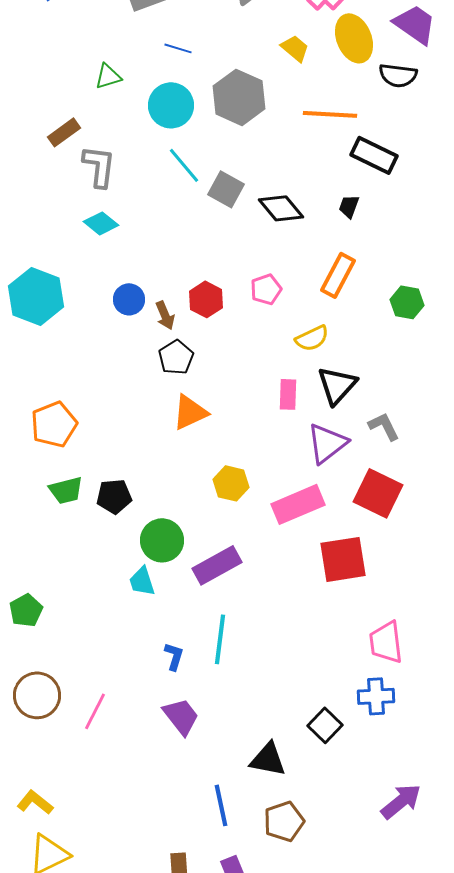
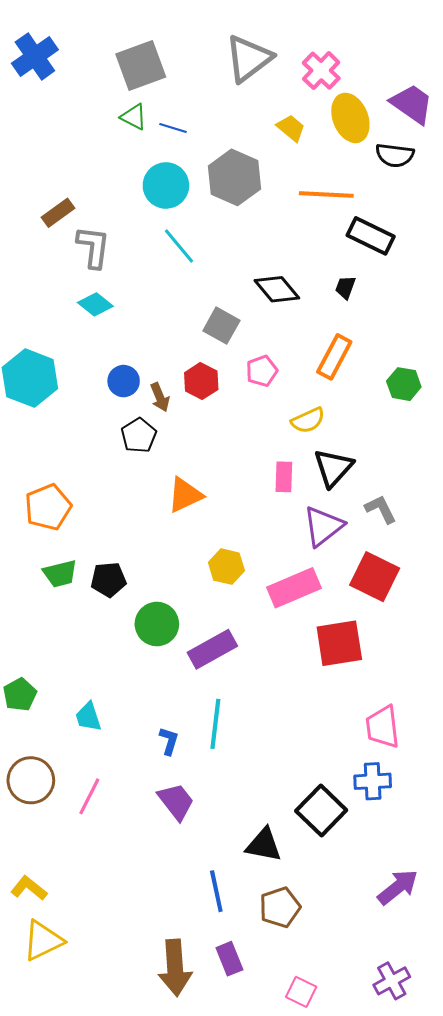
green triangle: (108, 76) -> (134, 117), moved, turned 44
gray square: (226, 189) -> (221, 326), moved
black pentagon: (176, 357) -> (139, 435), moved
cyan trapezoid: (142, 581) -> (88, 717), moved
black square: (325, 725) -> (321, 811), size x1.4

